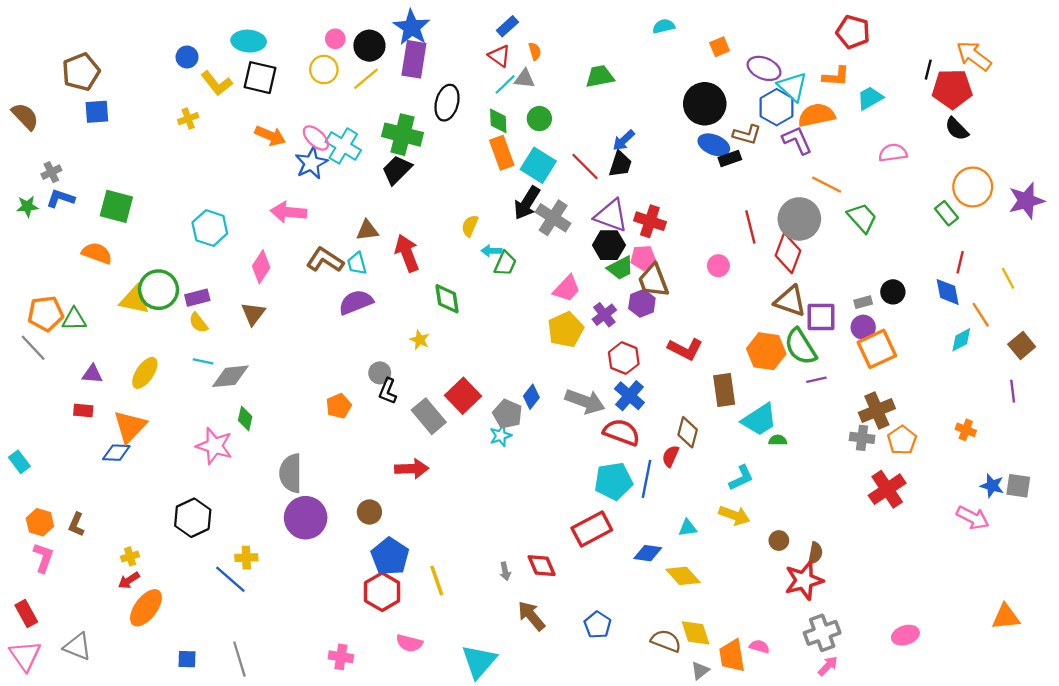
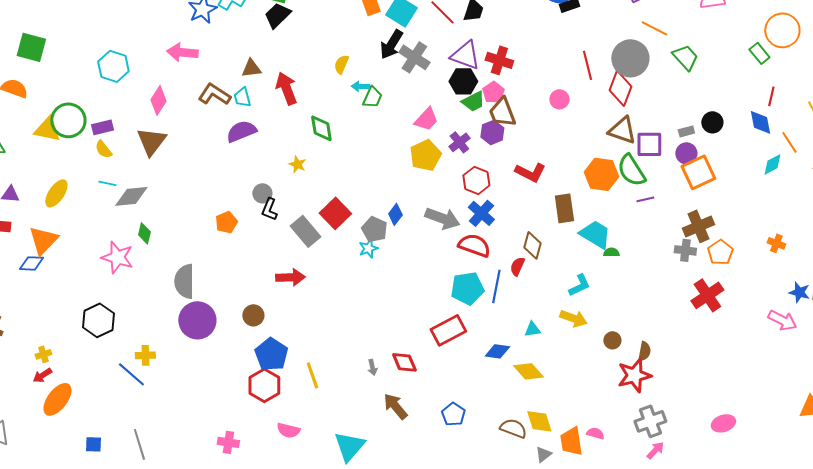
pink pentagon: (643, 258) -> (493, 92), turned -30
brown triangle: (253, 314) -> (151, 141), size x1.4
cyan trapezoid: (759, 420) -> (595, 234), turned -116

